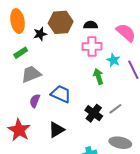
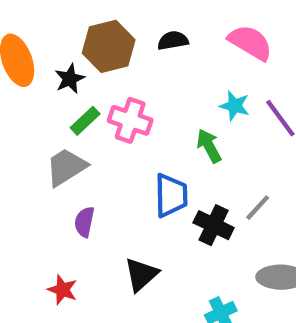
pink cross: (92, 46) -> (130, 120), moved, turned 30
green rectangle: (21, 53) -> (85, 121), moved
blue trapezoid: (61, 94) -> (171, 195), moved, turned 75
red star: (19, 130) -> (63, 290), size x0.6

